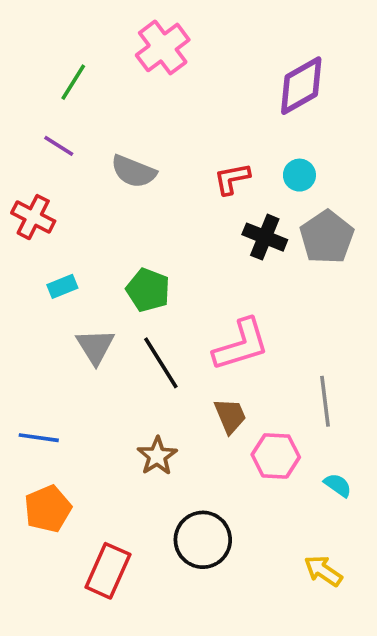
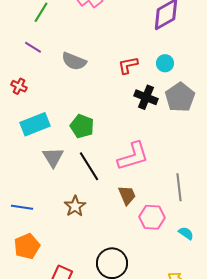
red cross: (33, 217) -> (19, 86), size x0.7
cyan rectangle: (62, 286) -> (35, 124), size x1.8
brown star: (157, 456) -> (75, 206), moved

